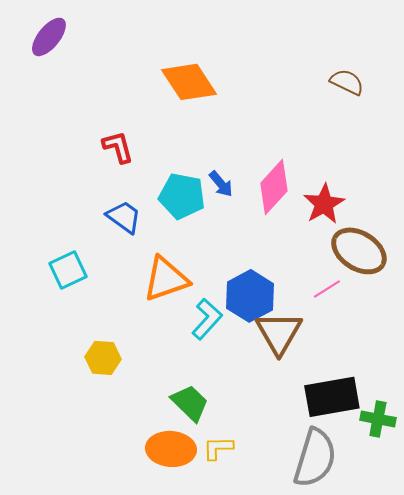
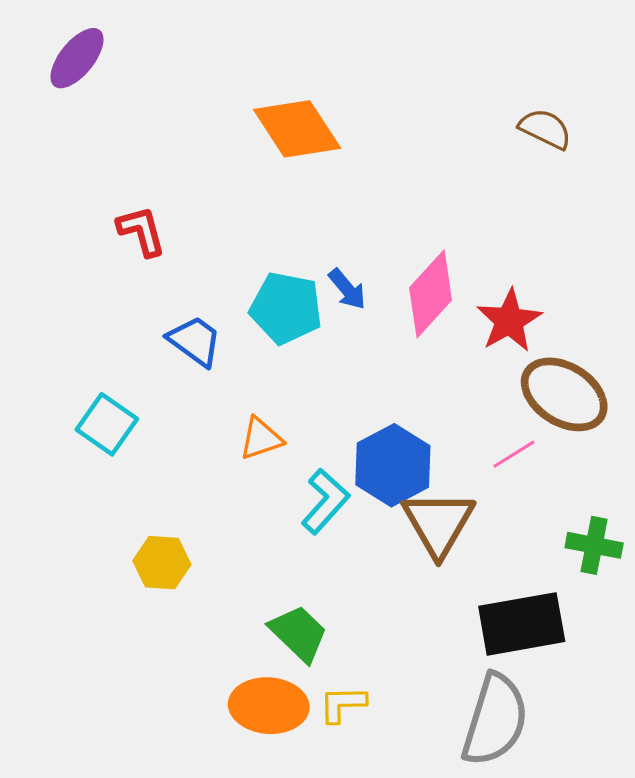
red L-shape: (118, 147) -> (141, 231), moved
cyan square: (68, 270) -> (107, 424), turned -30
orange triangle: (166, 279) -> (261, 438), size x0.6
green cross: (378, 419) -> (594, 545), moved

